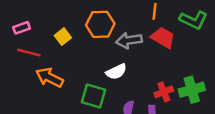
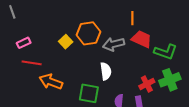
green L-shape: (194, 20) -> (166, 52), moved
yellow square: (63, 37) -> (66, 42), moved
white semicircle: (116, 72) -> (106, 71), turned -66

